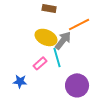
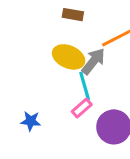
pink rectangle: (40, 63) -> (82, 108), moved

